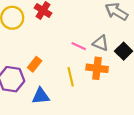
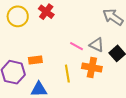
orange rectangle: (35, 64) -> (35, 60), turned 40

